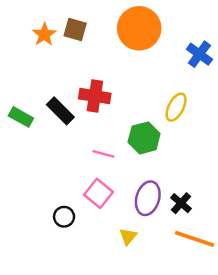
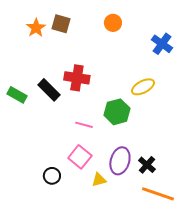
orange circle: (139, 28) -> (113, 23), size x0.5
yellow ellipse: (176, 107) -> (143, 87), turned 35
yellow triangle: (128, 236) -> (99, 180), moved, turned 35

